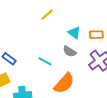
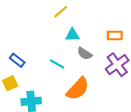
cyan triangle: (74, 33) -> (72, 35), moved, turned -40

